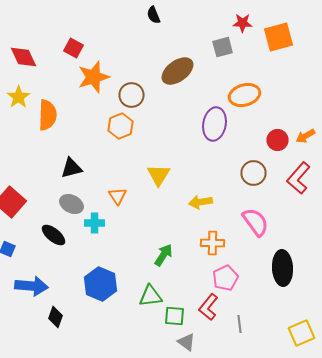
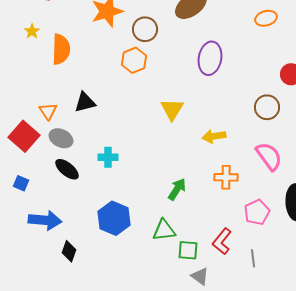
orange ellipse: (244, 95) -> (266, 18), moved, size x0.7
yellow star: (18, 97) -> (32, 31), size x0.7
purple ellipse: (214, 124) -> (210, 58), moved
orange triangle: (118, 196) -> (48, 111), moved
gray ellipse: (72, 204) -> (61, 138), moved
pink pentagon: (226, 278) -> (257, 212), moved

